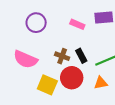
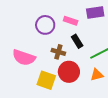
purple circle: (36, 23) -> (45, 25), moved
black rectangle: (81, 56) -> (77, 41), moved

